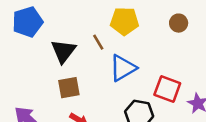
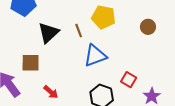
brown square: (69, 88) -> (31, 63), moved
red square: (167, 89) -> (129, 80), size x0.7

